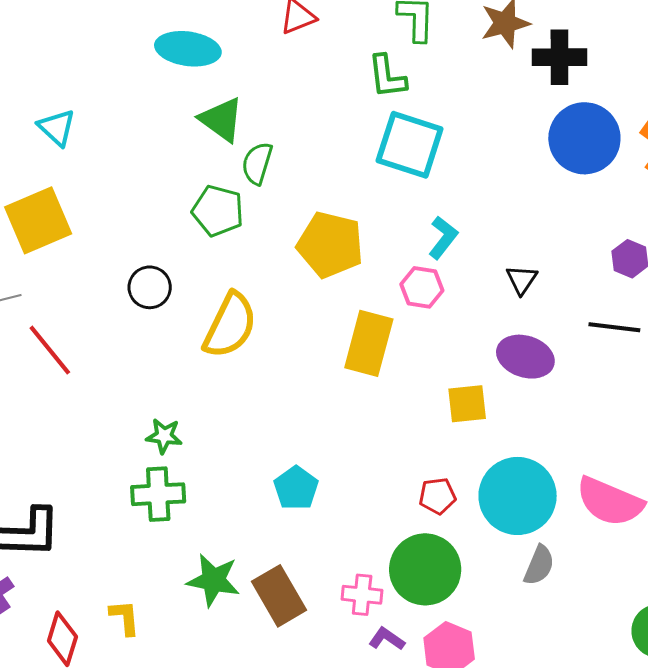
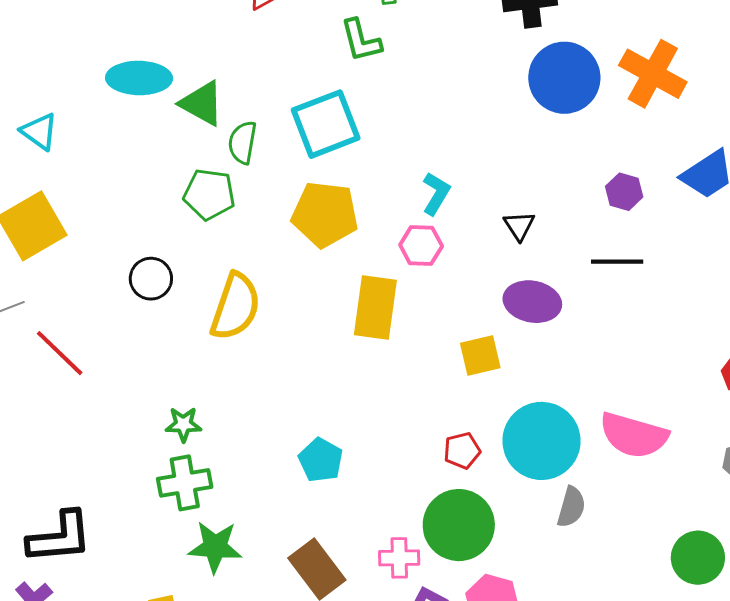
cyan ellipse: (188, 49) -> (139, 78), moved
cyan square: (410, 145) -> (326, 124), moved, turned -32
green star: (213, 580) -> (215, 547), moved

